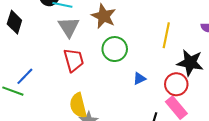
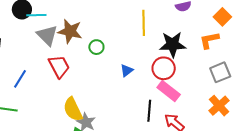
brown star: (104, 16) -> (70, 31), moved
green circle: (115, 49) -> (96, 47), size x0.6
blue line: (25, 76) -> (20, 79), moved

